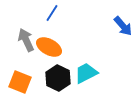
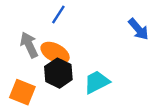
black hexagon: (58, 78) -> (58, 73), moved

